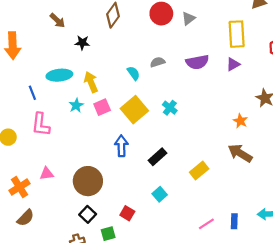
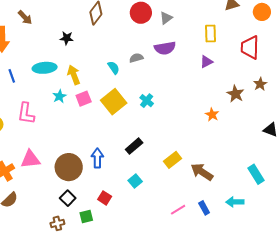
brown arrow: (57, 20) -> (25, 17), moved
yellow rectangle: (237, 34) -> (211, 34), size x0.7
purple semicircle: (197, 62) -> (165, 48), moved
blue line: (32, 93) -> (12, 76), moved
blue arrow: (121, 146) -> (97, 158), moved
brown arrow: (240, 153) -> (202, 172), moved
pink triangle: (47, 174) -> (30, 159), size x1.5
blue rectangle: (234, 221) -> (204, 208), turned -32

